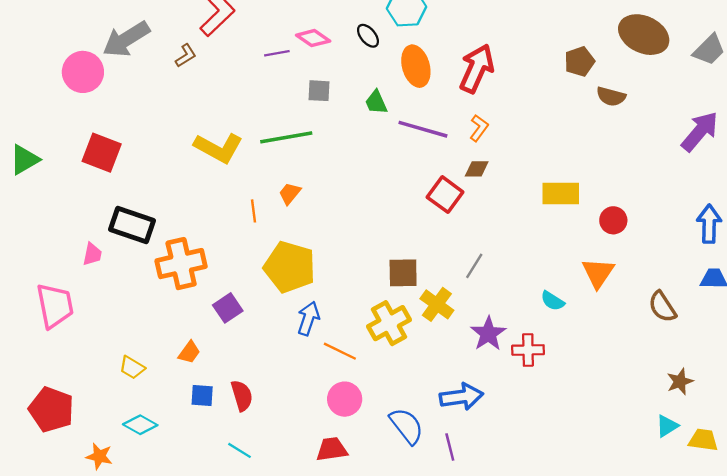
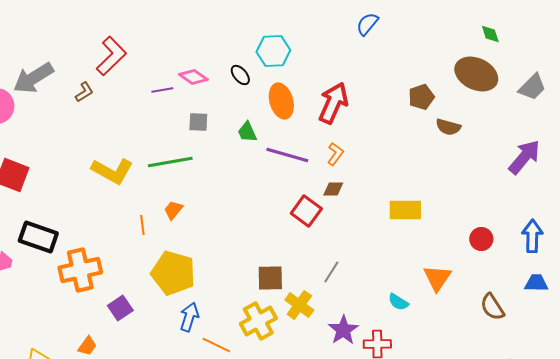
red circle: (613, 220) -> (481, 239), moved

